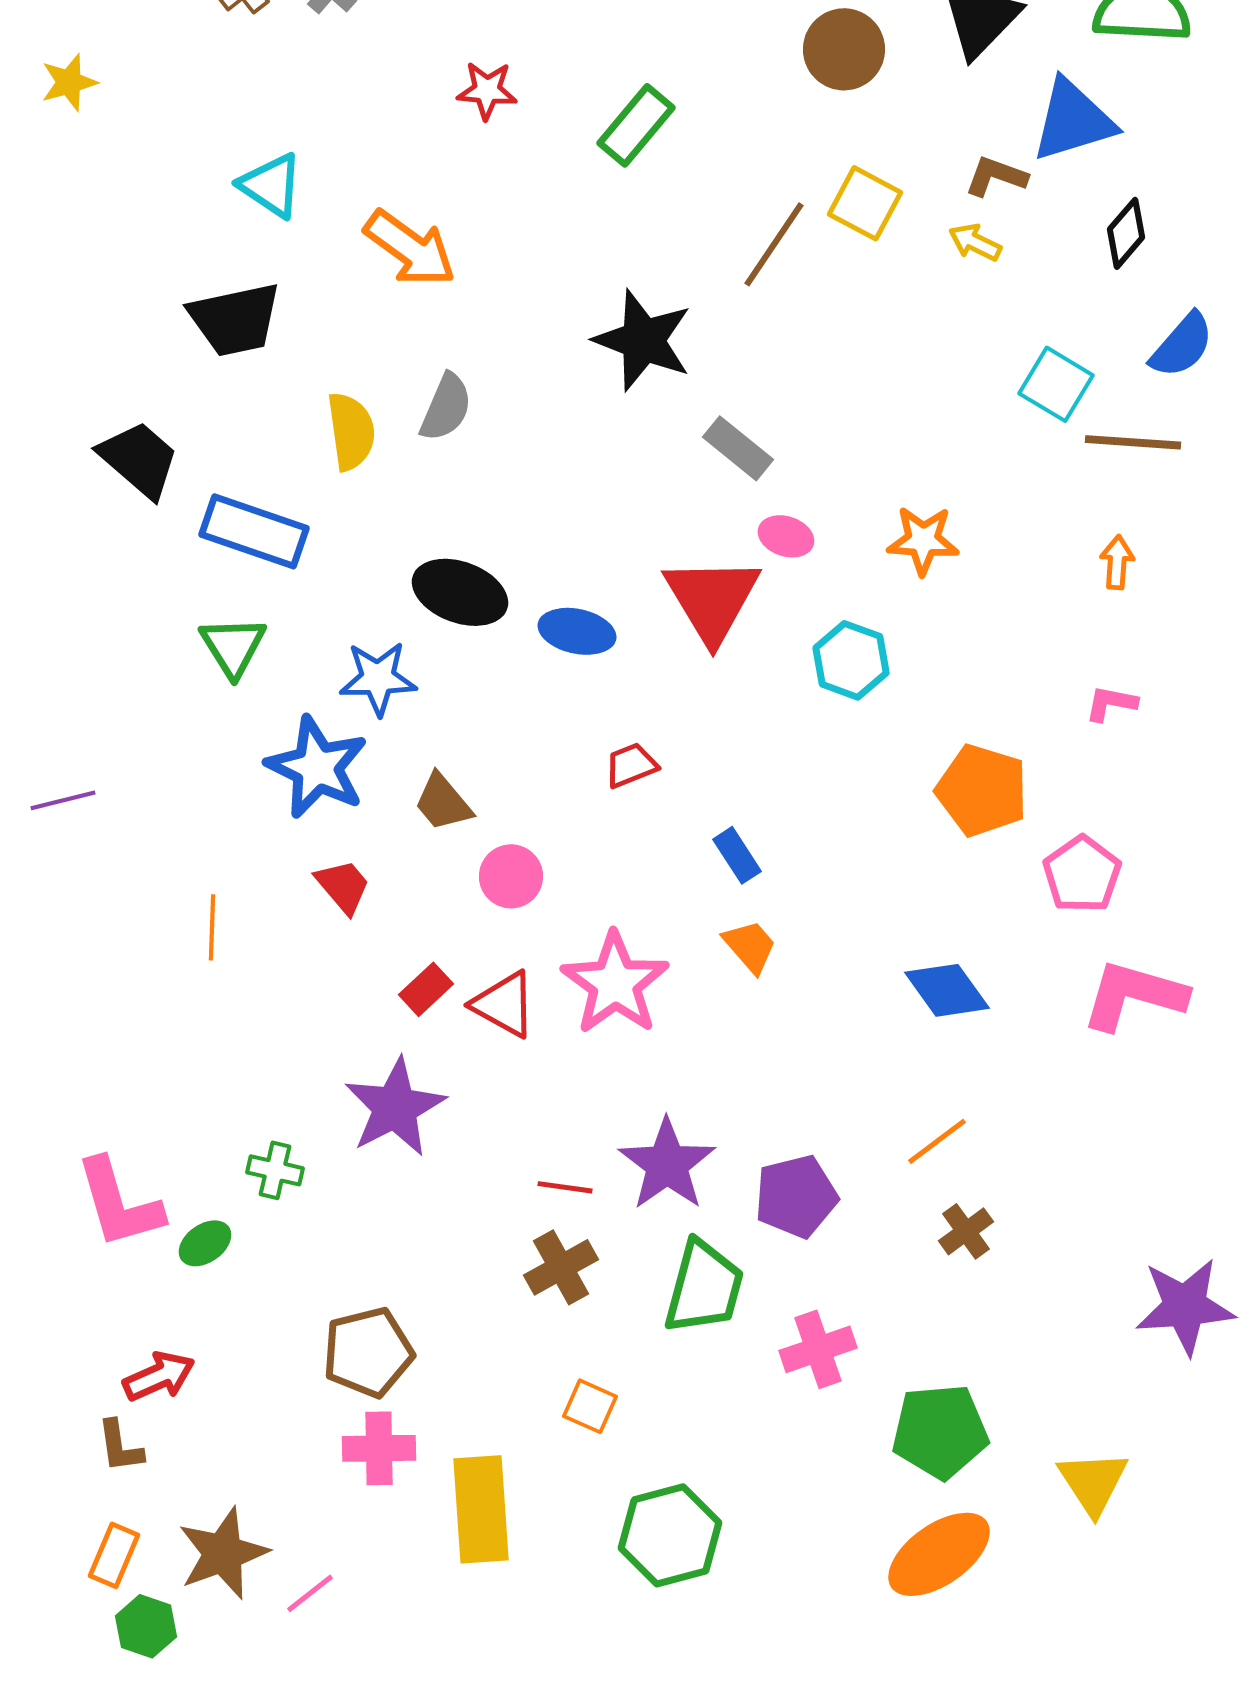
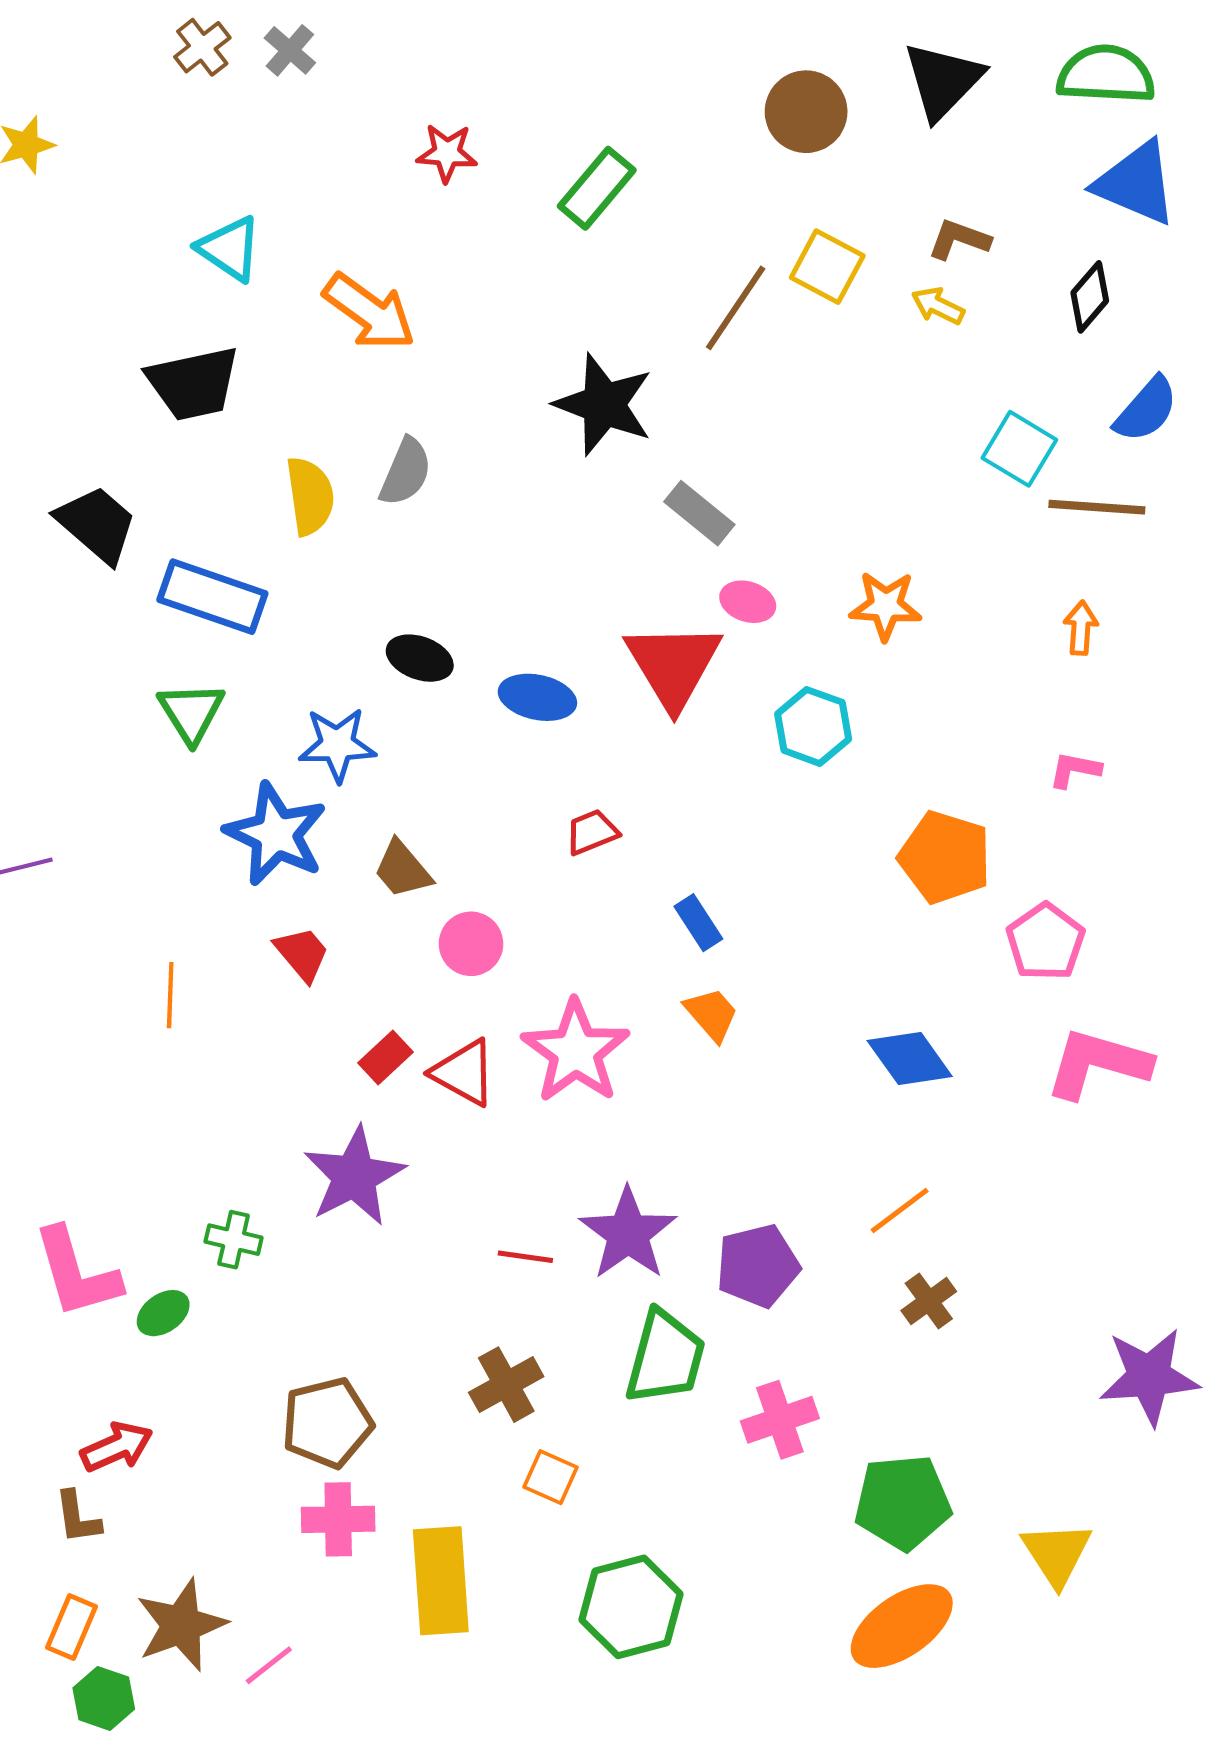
blue triangle: (1073, 120) -> (1136, 183), moved, turned 40
black ellipse: (460, 592) -> (420, 658), size x0.7
brown cross: (561, 1267) -> (506, 1385), moved

